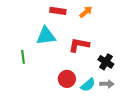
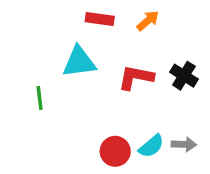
black cross: (106, 62) -> (184, 76), moved
red circle: (67, 79) -> (115, 151), moved

